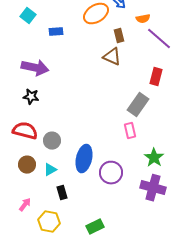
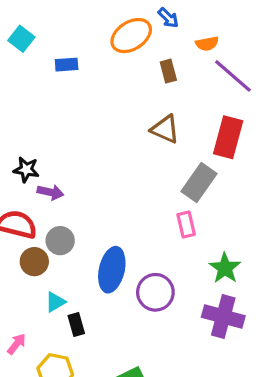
brown triangle: (112, 57) -> (165, 129), moved
purple arrow: (35, 68) -> (50, 192), moved, size x0.6
red rectangle: (156, 77) -> (228, 137), size x1.4
brown circle: (27, 165) -> (34, 262), moved
cyan triangle: (50, 170) -> (55, 302), moved

